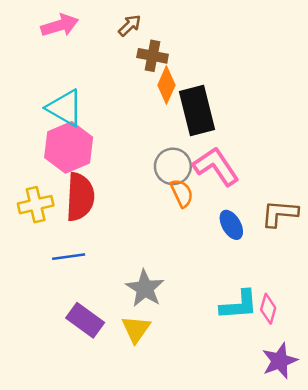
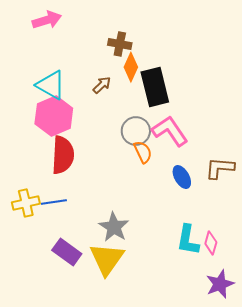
brown arrow: (130, 25) -> (102, 85), moved
yellow cross: (36, 205) -> (26, 203), moved
cyan L-shape: (239, 305) -> (188, 240), turned 104
yellow triangle: (136, 329) -> (107, 259), size x1.5

